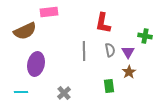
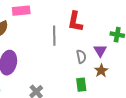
gray semicircle: (110, 50) -> (81, 57), moved
gray line: (84, 51) -> (54, 36), moved

